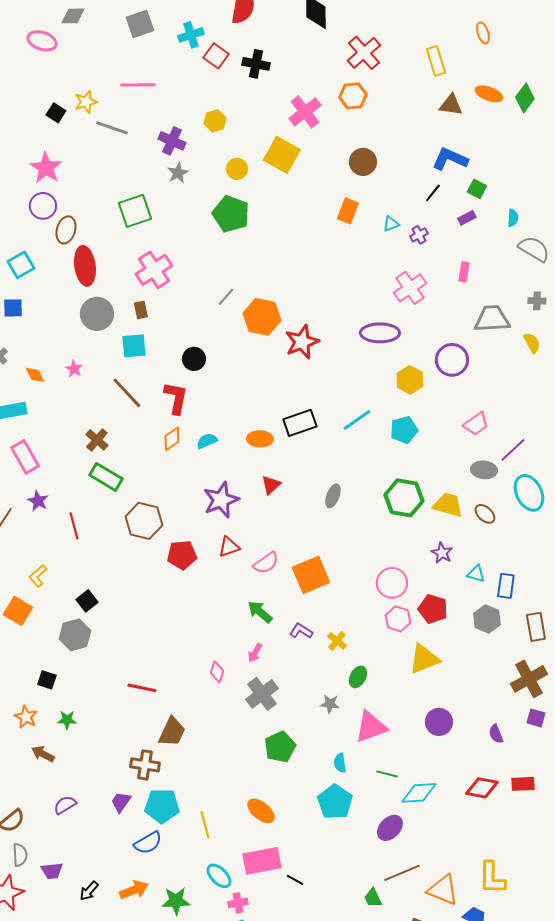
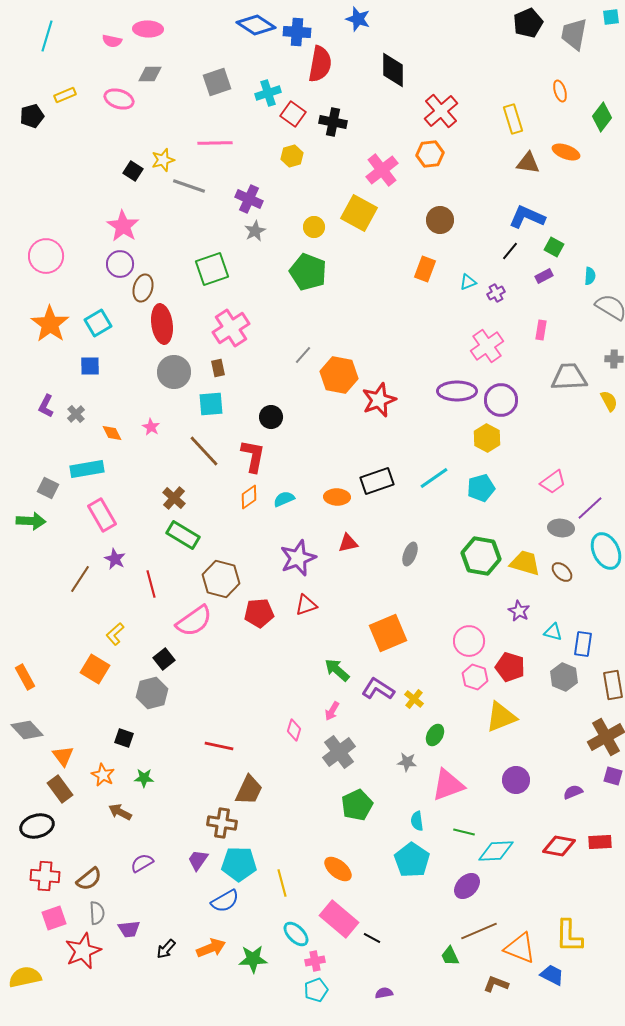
green diamond: (525, 98) -> (602, 117), moved
yellow hexagon: (215, 121) -> (292, 156), moved
purple circle: (452, 360) -> (501, 400), moved
red triangle: (271, 485) -> (348, 543), turned 30
pink semicircle: (266, 563) -> (194, 621), moved, size x1.4
purple L-shape: (301, 631) -> (378, 689), size x1.4
purple semicircle: (496, 734) -> (573, 792), turned 90
pink rectangle: (262, 861) -> (339, 919), turned 51

